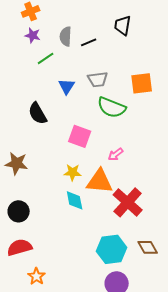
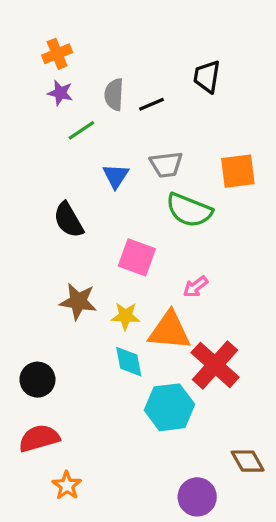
brown star: (17, 163) -> (78, 301), moved
brown diamond: (148, 247) -> (248, 461), moved
cyan hexagon: (112, 249) -> (169, 407), moved

